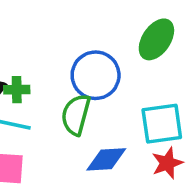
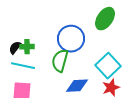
cyan square: (162, 124) -> (108, 66), turned -35

